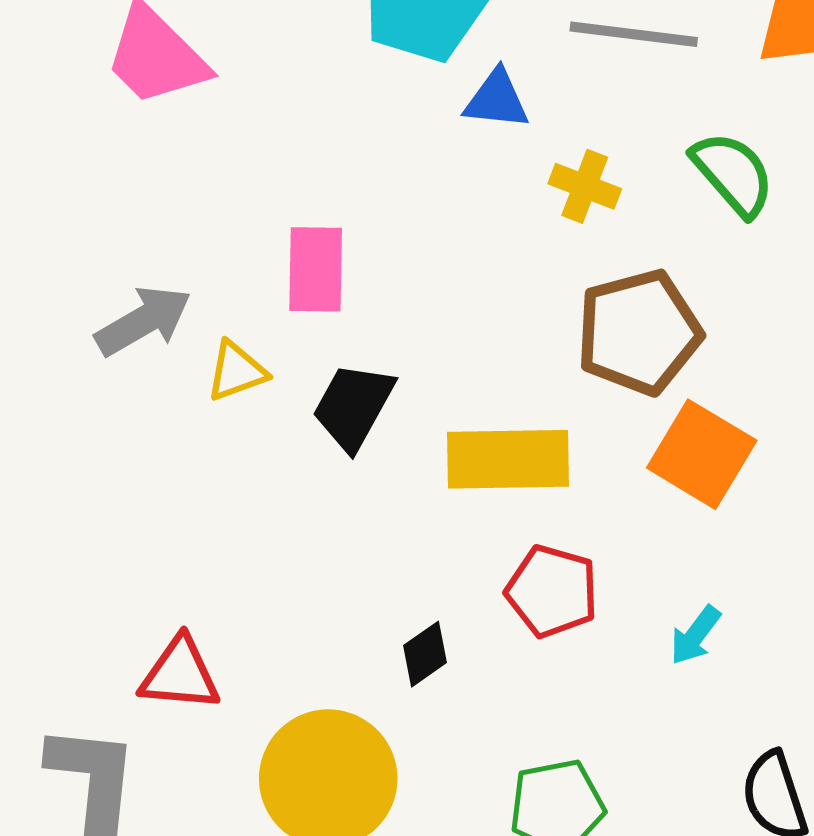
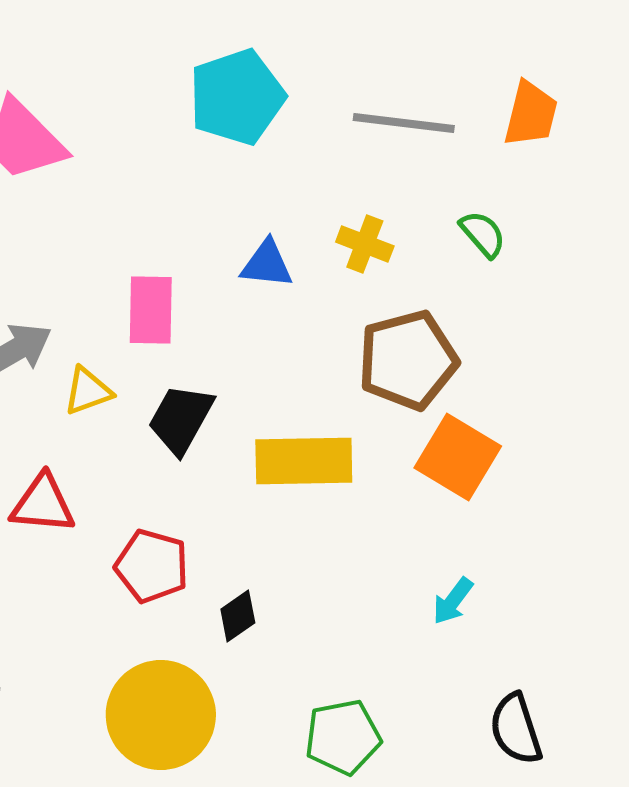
blue triangle: (497, 100) -> (267, 264), moved
green semicircle: (733, 174) -> (483, 234), size x0.7
red pentagon: (552, 591) -> (152, 566), moved
red triangle: (180, 674) -> (43, 504), moved

